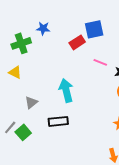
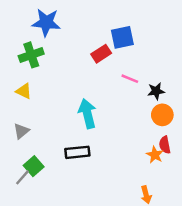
blue star: (43, 28) -> (46, 22), moved, size x1.6
gray triangle: (31, 102) -> (21, 131), moved
gray line: (10, 127) -> (22, 177), moved

